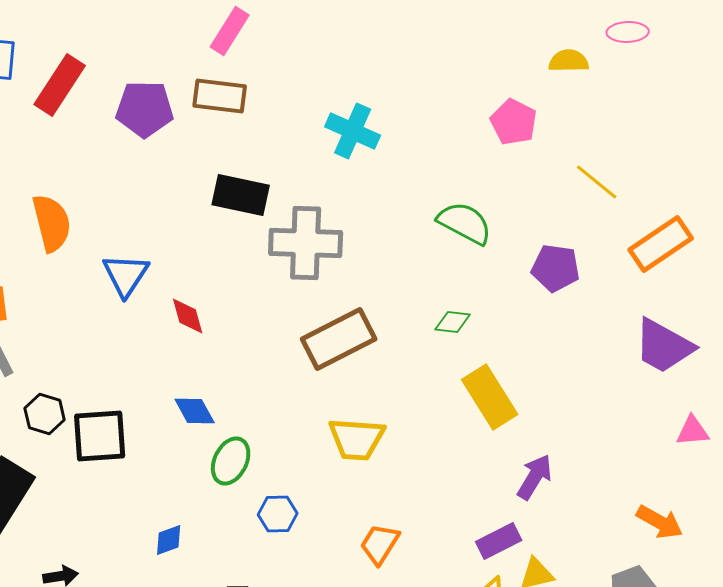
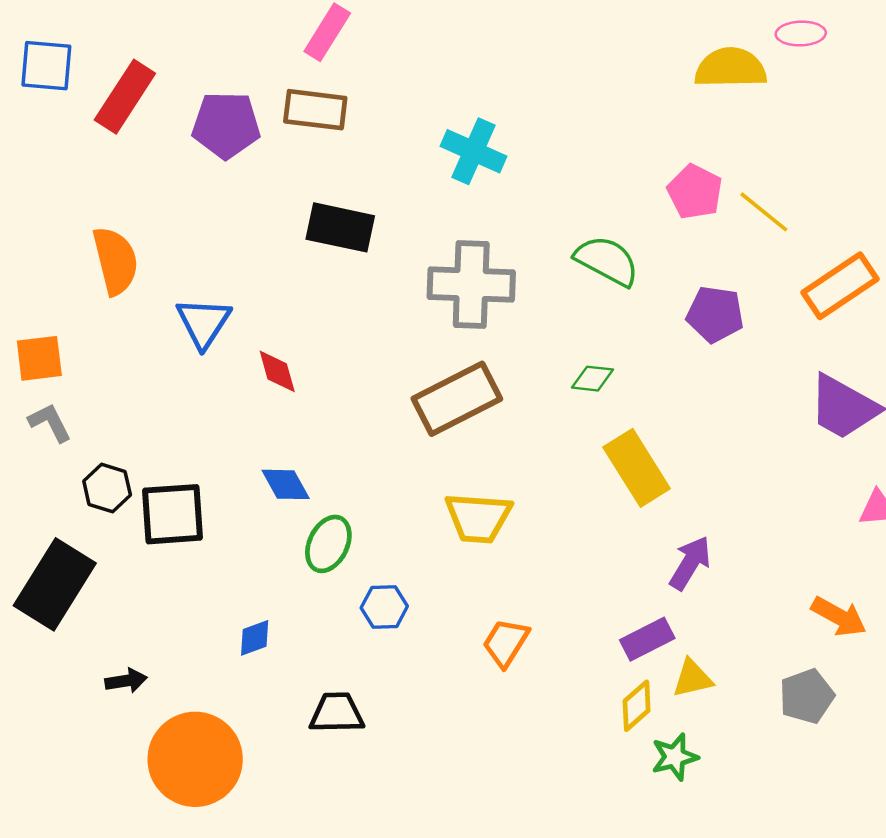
yellow semicircle: (569, 61) -> (731, 68), size x1.5
pink pentagon: (514, 122) -> (695, 192), moved
gray cross: (306, 243) -> (471, 285), moved

